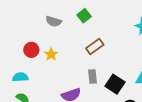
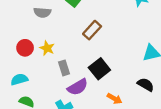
gray rectangle: (93, 77) -> (64, 68), moved
black square: (115, 84) -> (99, 69), moved, turned 30

